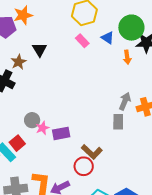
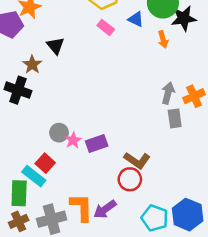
gray rectangle: (118, 122) -> (175, 118), moved

